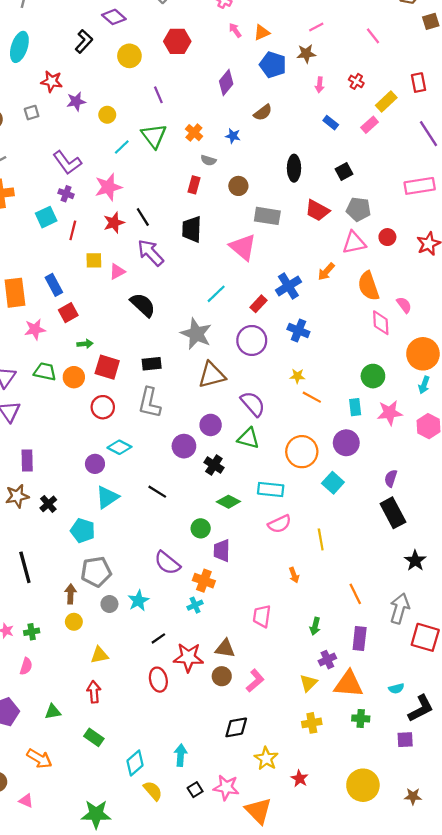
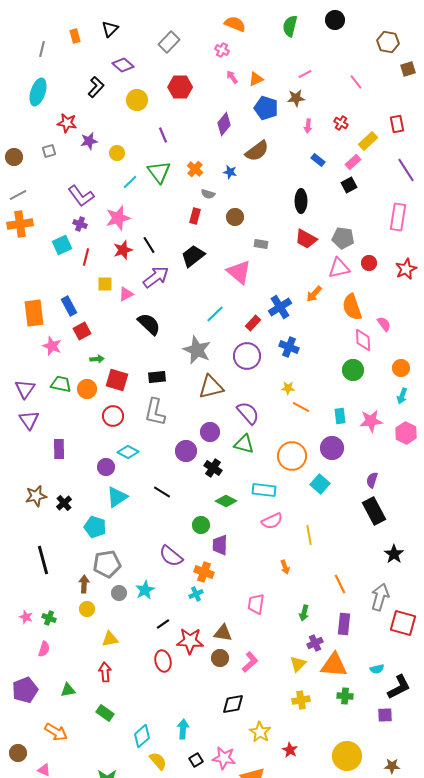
brown semicircle: (263, 113) -> (257, 151), size x1.4
black ellipse: (294, 168) -> (301, 201), moved
black square: (344, 171) -> (349, 185), moved
pink rectangle: (420, 186) -> (398, 217), turned -72
gray rectangle: (267, 216) -> (261, 244), size x0.6
black trapezoid: (192, 229) -> (193, 256), turned 50
purple arrow: (151, 253) -> (156, 277), turned 96
pink star: (35, 329) -> (52, 346), turned 30
orange circle: (423, 354) -> (401, 368), size x0.6
green circle: (373, 376) -> (353, 370), moved
purple rectangle: (27, 461) -> (59, 449), moved
green cross: (32, 632) -> (49, 618), turned 32

